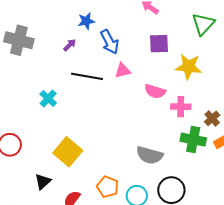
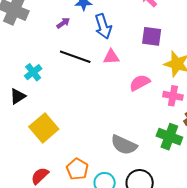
pink semicircle: (155, 91) -> (140, 83), turned 125
pink cross: (181, 107) -> (173, 96), moved
black triangle: (43, 182) -> (18, 96), moved

